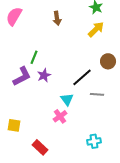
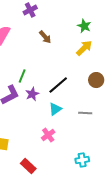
brown arrow: (57, 18) -> (45, 37), turned -32
black line: (82, 77) -> (58, 85), moved
cyan triangle: (67, 99) -> (55, 109), moved, turned 32

